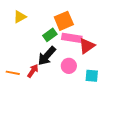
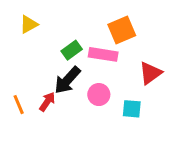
orange square: (64, 21) -> (122, 30), moved
red triangle: (87, 46) -> (150, 73), moved
orange line: (13, 73) -> (19, 105), turned 56

